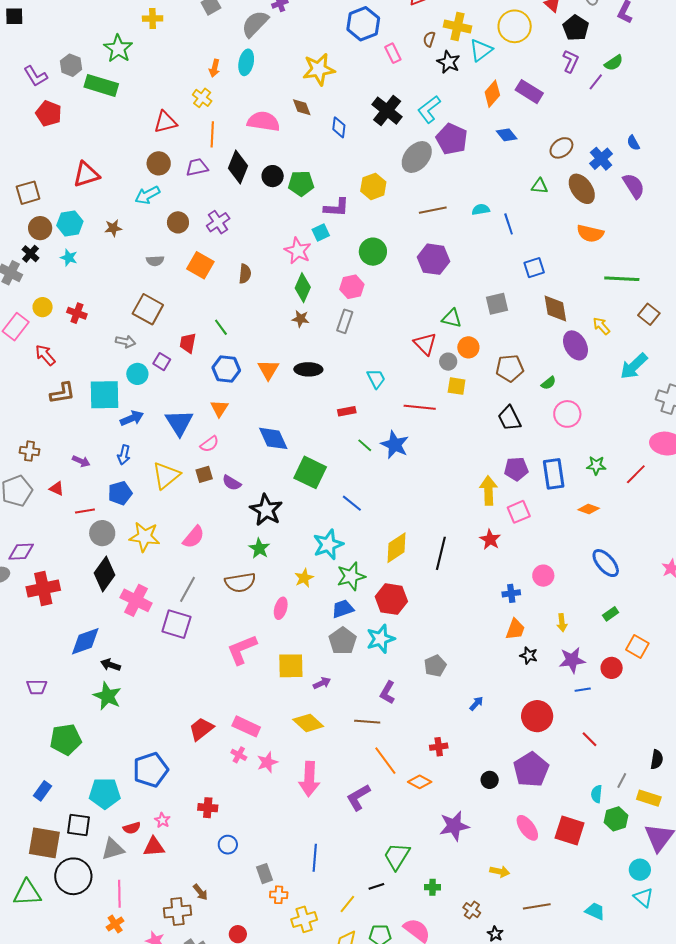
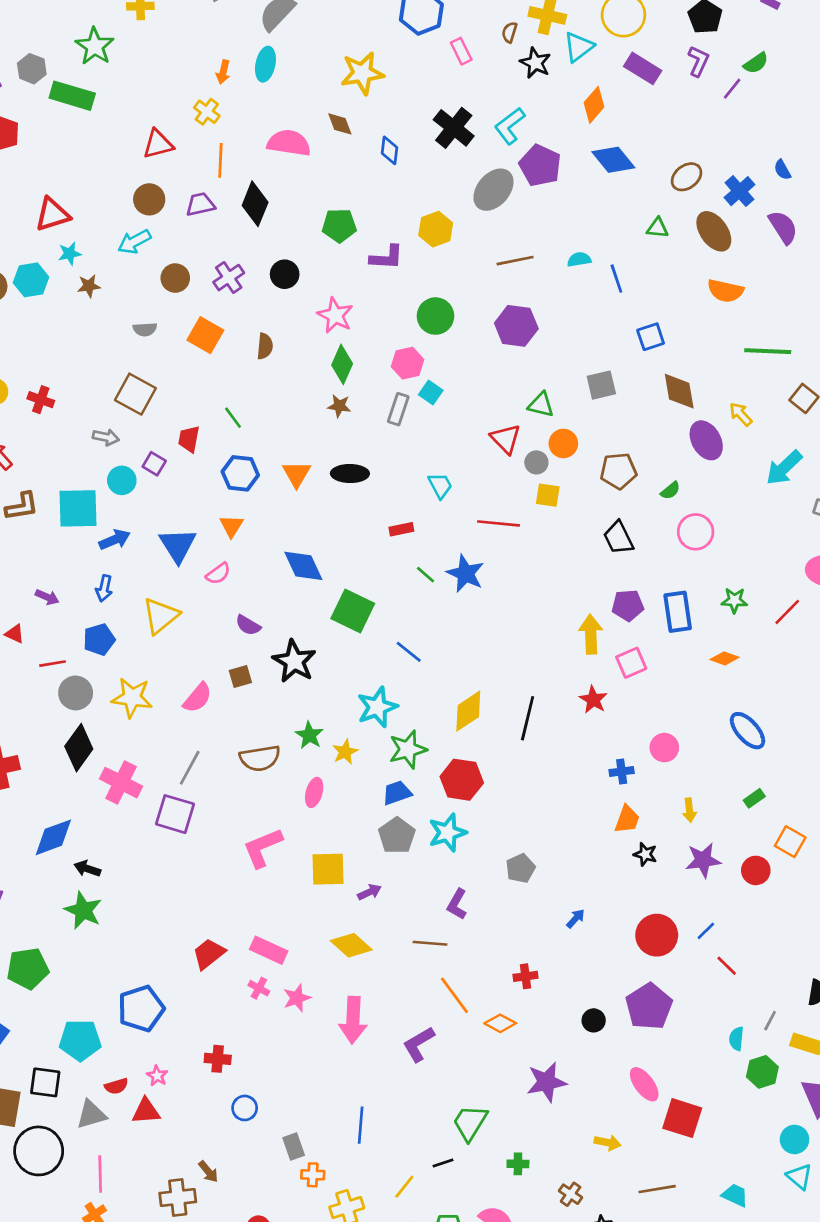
purple rectangle: (529, 92) -> (643, 68), moved
blue diamond: (507, 135) -> (613, 160), size x1.5
black circle: (273, 176) -> (285, 274), moved
cyan square: (321, 232) -> (431, 393), moved, turned -30
cyan star: (69, 258) -> (70, 254), moved, turned -30
brown square: (204, 474) -> (240, 677), moved
green star: (259, 548) -> (309, 735), moved
blue line: (583, 690) -> (706, 931), moved, turned -35
red square: (570, 831) -> (682, 1118), moved

